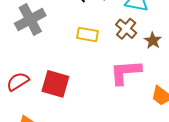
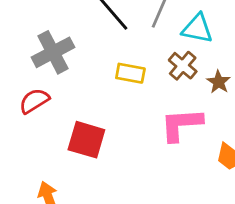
red semicircle: (18, 81) -> (34, 101), moved

